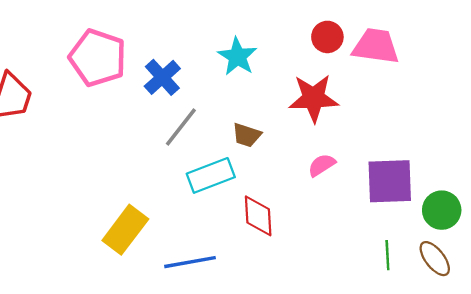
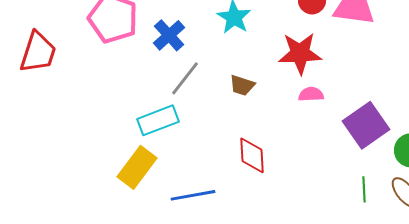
pink semicircle: (322, 165) -> (311, 94), moved, turned 30
cyan rectangle: (211, 175) -> (158, 120), moved
purple square: (390, 181) -> (366, 125), turned -33

